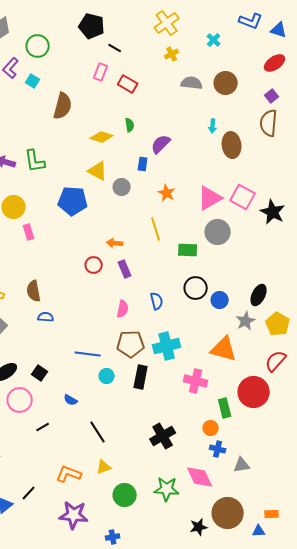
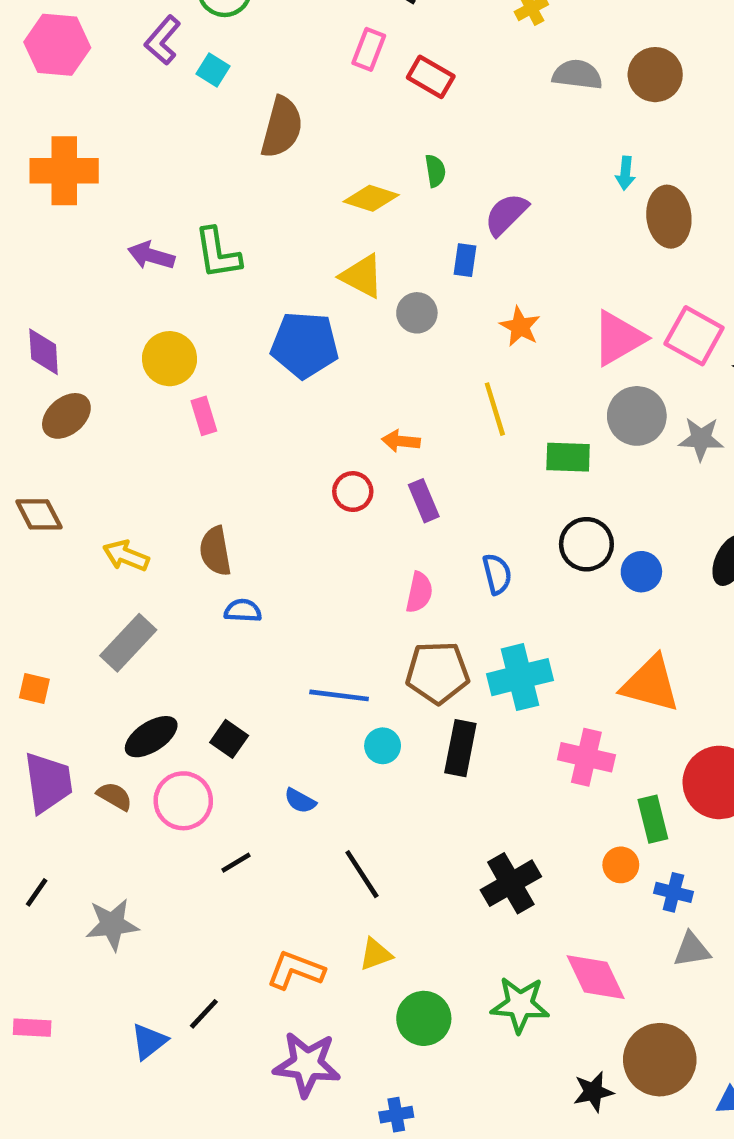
gray star: (246, 321) -> (701, 439), moved, turned 30
blue cross: (218, 449) -> (673, 892), moved

